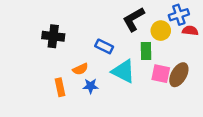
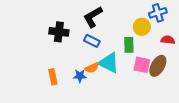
black L-shape: (134, 19) -> (93, 17), moved
red semicircle: (190, 31) -> (168, 40), moved
black cross: (53, 36) -> (59, 32), moved
orange semicircle: (80, 69) -> (92, 68), moved

